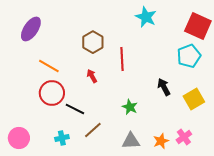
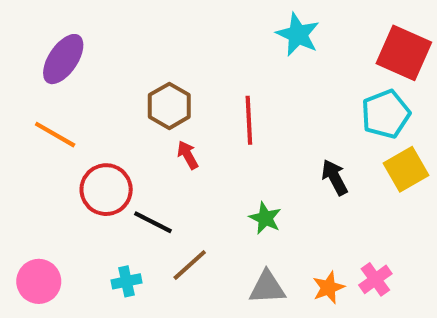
brown hexagon: (93, 42) -> (169, 106), moved
orange line: (49, 66) -> (55, 135), moved
yellow square: (194, 99) -> (406, 169), moved

